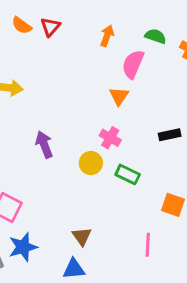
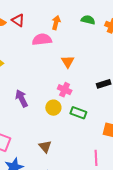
red triangle: (50, 27) -> (18, 20), turned -32
pink semicircle: (133, 64) -> (42, 39), moved, turned 66
brown triangle: (82, 236) -> (45, 147), moved

